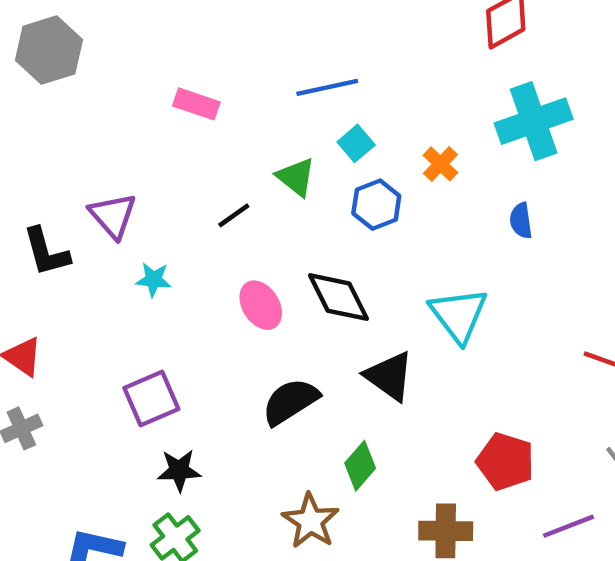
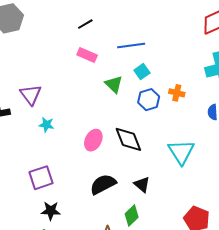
pink rectangle: (196, 104) -> (87, 55), moved
orange cross: (440, 164) -> (177, 93), moved, turned -35
black line: (234, 215) -> (85, 24), moved
pink ellipse: (261, 305) -> (93, 140), turned 55
black triangle: (389, 376) -> (142, 185), moved, size x0.7

